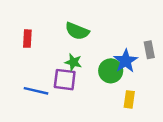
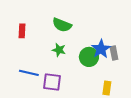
gray rectangle: (149, 50) -> (114, 53), moved
purple square: (65, 80) -> (52, 82), moved
yellow rectangle: (129, 99) -> (107, 88), moved

